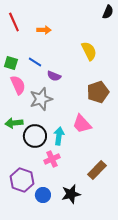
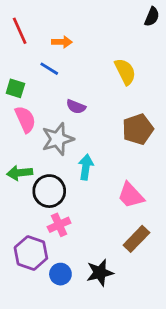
blue line: (35, 62) -> (49, 69), moved
pink trapezoid: (82, 124) -> (131, 195), moved
cyan arrow: (59, 136) -> (86, 167), moved
pink cross: (52, 159) -> (59, 225), moved

